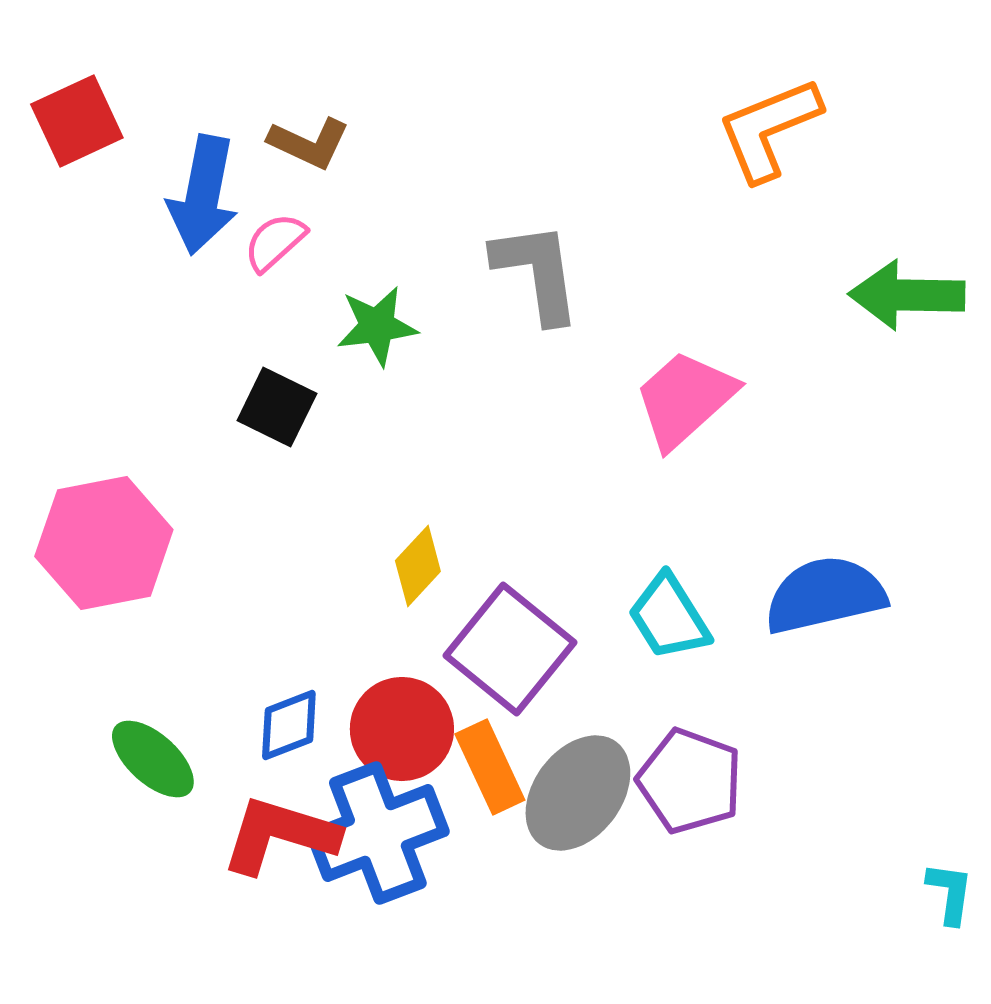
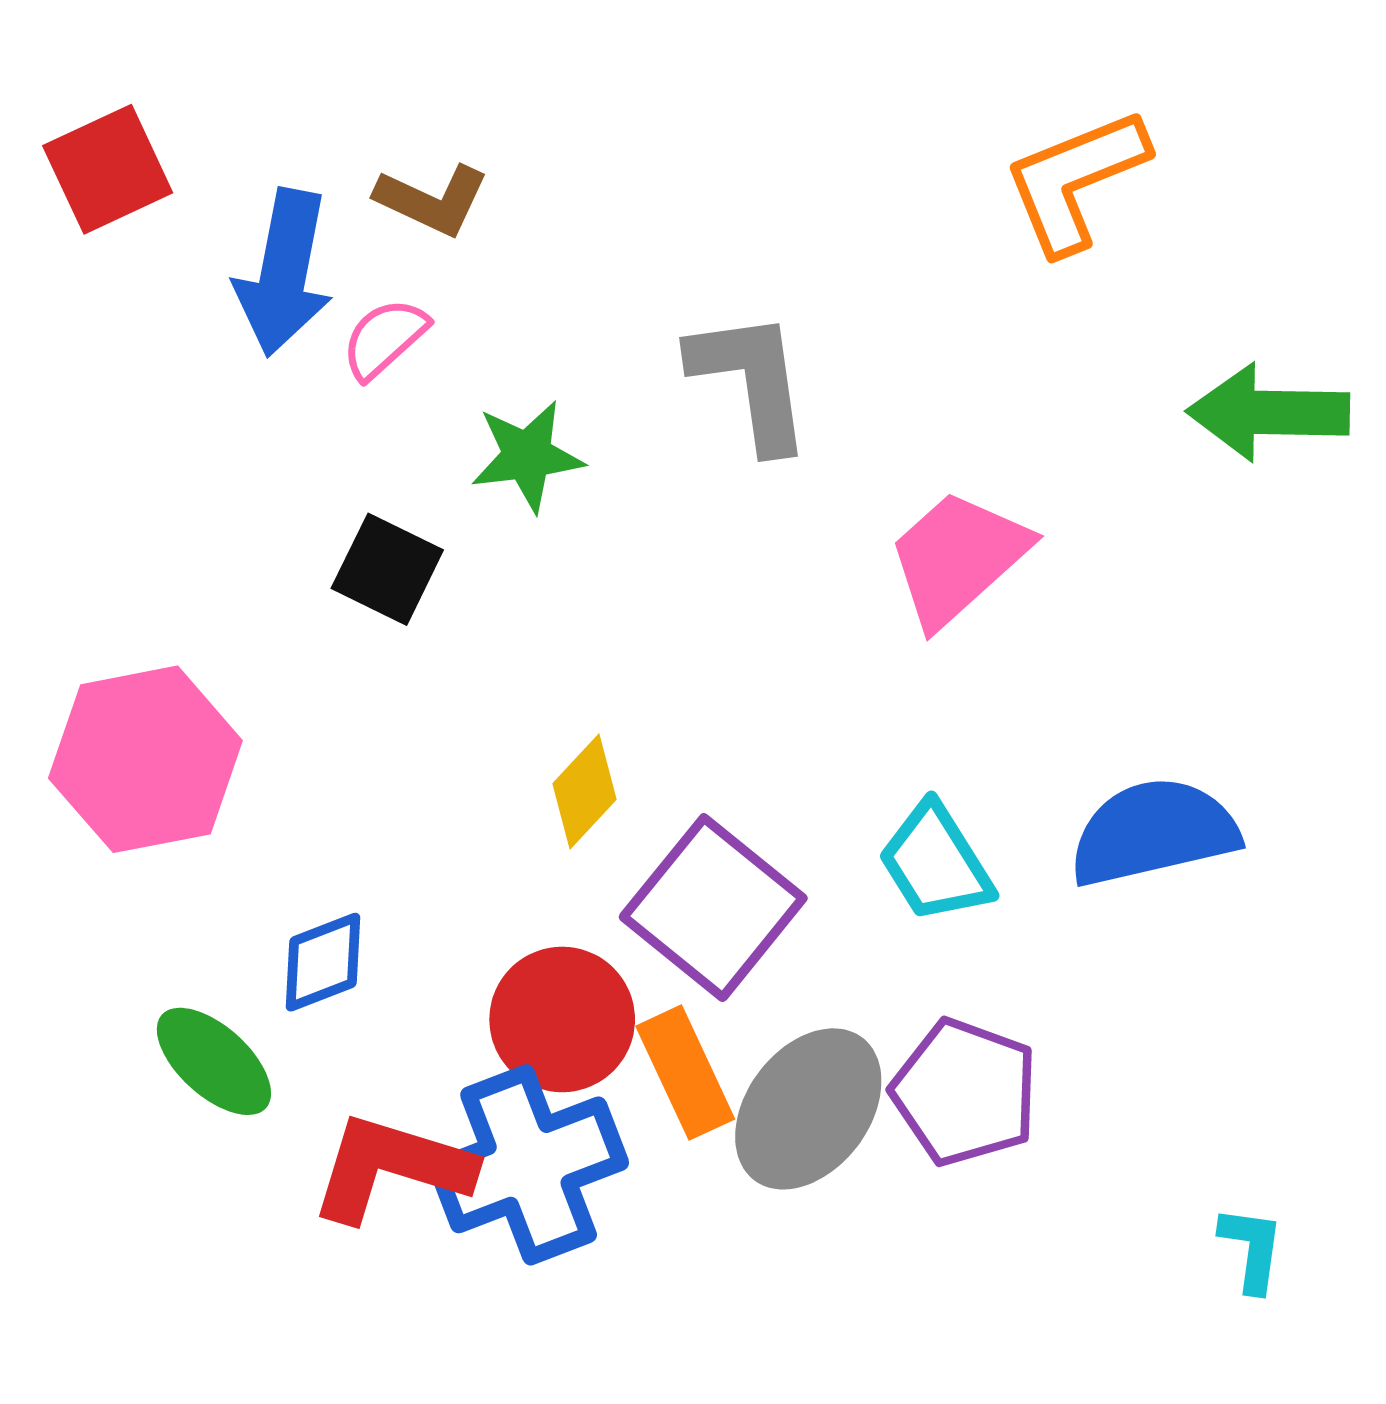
blue diamond: (289, 725) -> (323, 962), moved
cyan L-shape: (950, 893) -> (1252, 1249), moved

